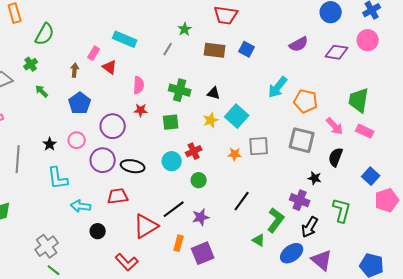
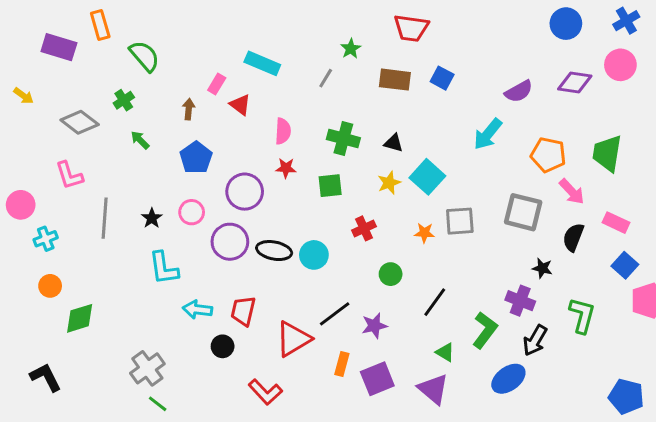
green semicircle: (45, 34) -> (144, 56), turned -70
purple semicircle: (299, 44) -> (519, 91), moved
orange pentagon: (306, 101) -> (548, 155), moved
pink rectangle: (365, 131) -> (616, 223), moved
gray line: (18, 159) -> (105, 218), moved
cyan circle: (172, 161) -> (314, 255), moved
green circle: (199, 180) -> (391, 274), moved
red trapezoid: (118, 196) -> (243, 311), moved, turned -70
green triangle: (259, 240) -> (445, 352), moved
purple triangle: (322, 260) -> (433, 389), moved

